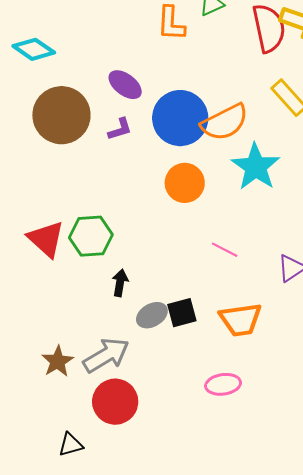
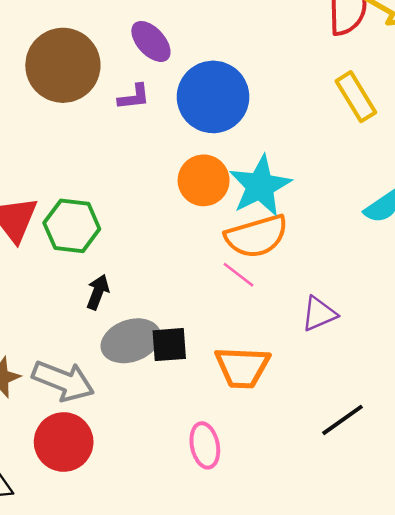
orange semicircle: (225, 122) -> (257, 236), moved
cyan star: (256, 167) -> (260, 186), moved
gray ellipse: (152, 315) -> (131, 341), size x1.4
gray arrow: (106, 355) -> (63, 381), turned 42
pink ellipse: (223, 384) -> (205, 445), turned 76

